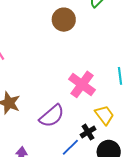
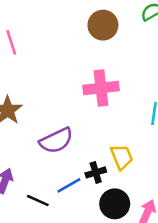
pink cross: (82, 84) -> (101, 88), moved, turned 32

